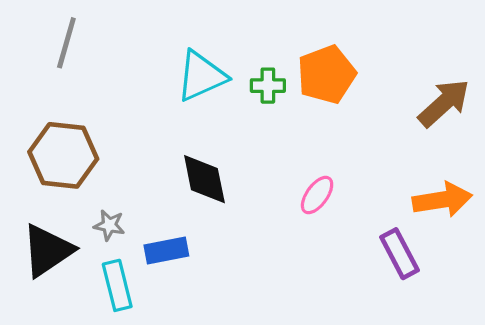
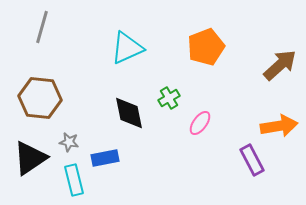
green cross: (268, 86) -> (169, 98), moved, turned -30

